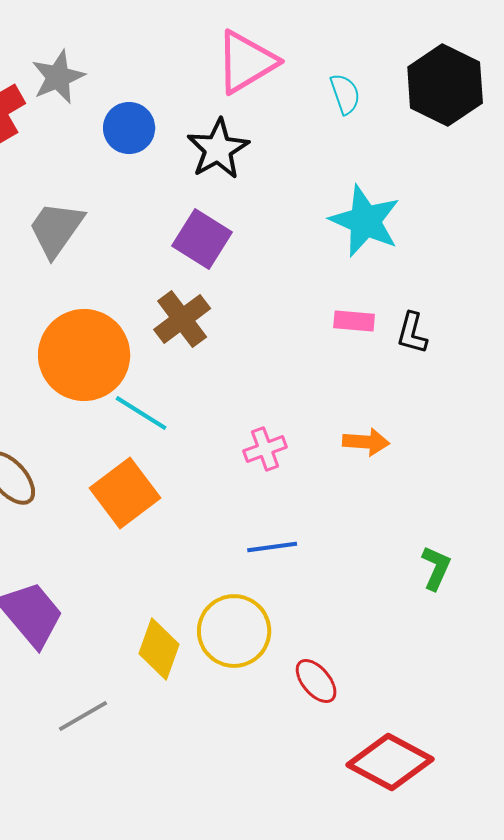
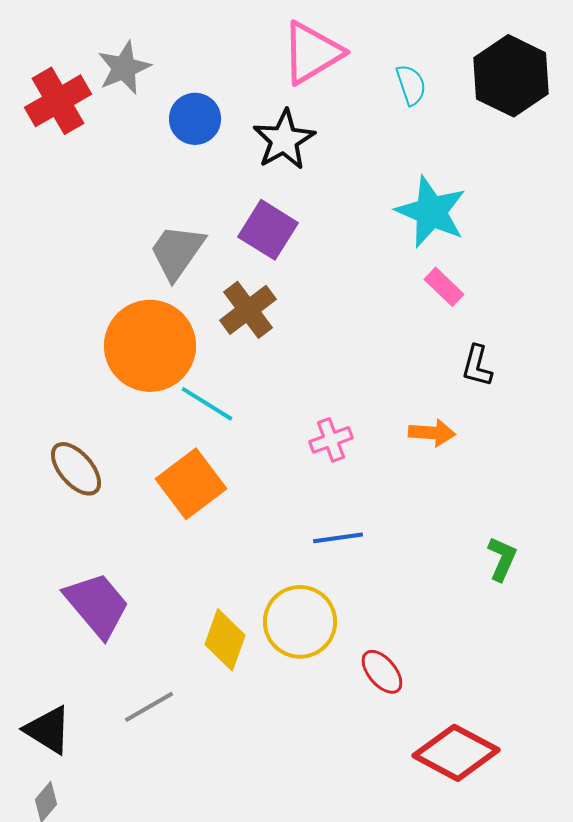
gray trapezoid: (56, 229) -> (177, 252), moved
pink rectangle: (354, 321) -> (444, 287), moved, turned 39
black L-shape: (412, 333) -> (477, 366), moved

